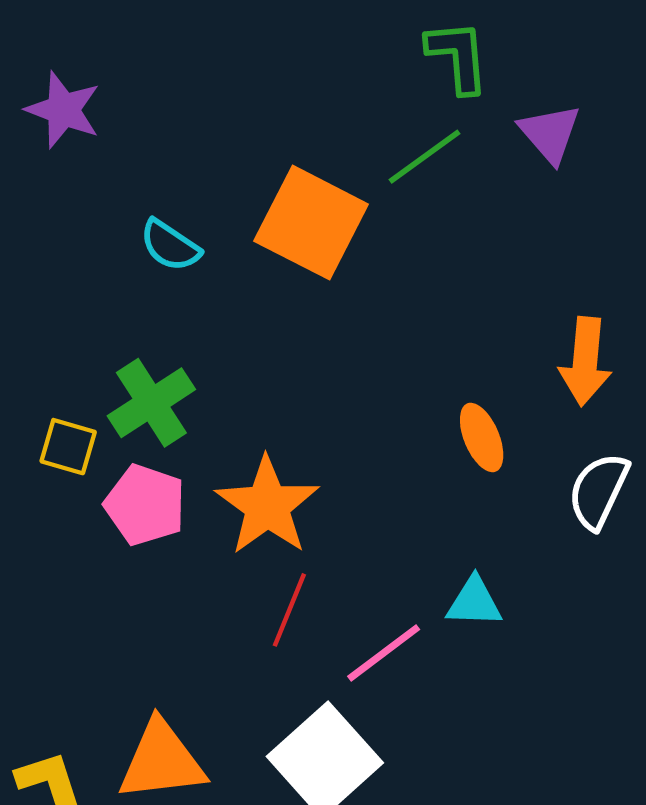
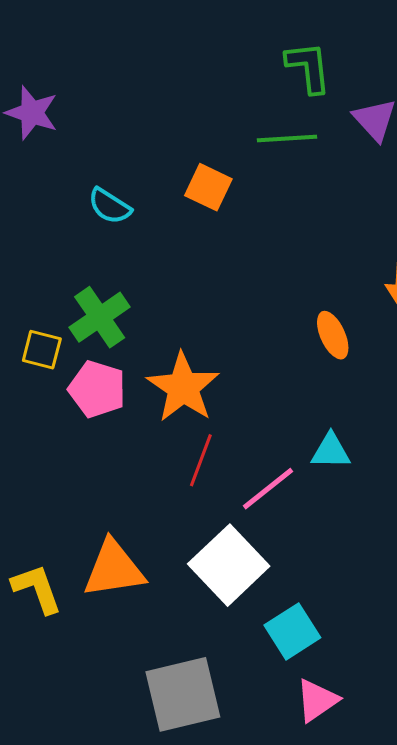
green line: (424, 157) -> (287, 138), turned 34
orange square: (311, 223) -> (208, 187), size x0.6

